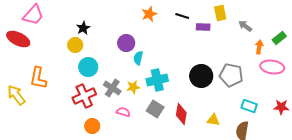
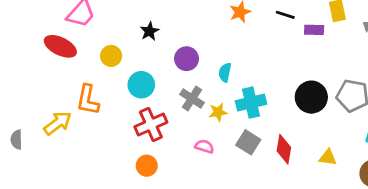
purple circle: (126, 43) -> (187, 59), moved
yellow circle: (75, 45) -> (111, 56), moved
cyan circle: (88, 67) -> (141, 85), moved
gray cross: (112, 88) -> (192, 98), moved
yellow arrow: (16, 95) -> (58, 123), turned 90
orange circle: (92, 126) -> (147, 166), moved

